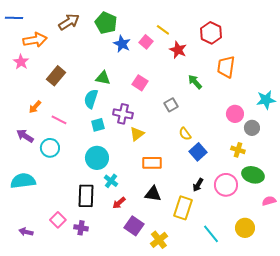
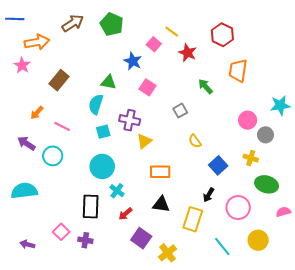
blue star: (122, 44) -> (133, 61), moved
blue square: (198, 152) -> (218, 165), moved
pink circle: (226, 185) -> (238, 208), moved

